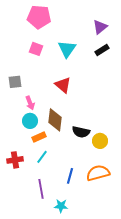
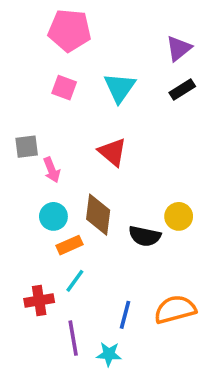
pink arrow: (30, 103) -> (52, 170), moved
yellow circle: (100, 141) -> (179, 216), moved
red cross: (15, 160) -> (39, 300), moved
cyan star: (61, 206) -> (109, 354), moved

